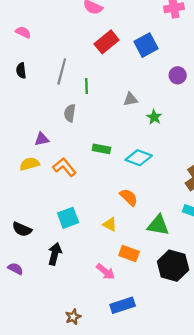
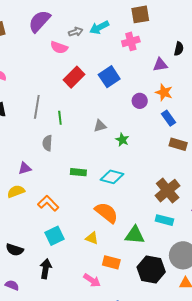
orange L-shape: (64, 167) -> (48, 203), moved
orange semicircle: (129, 197) -> (106, 213), size x1.4

